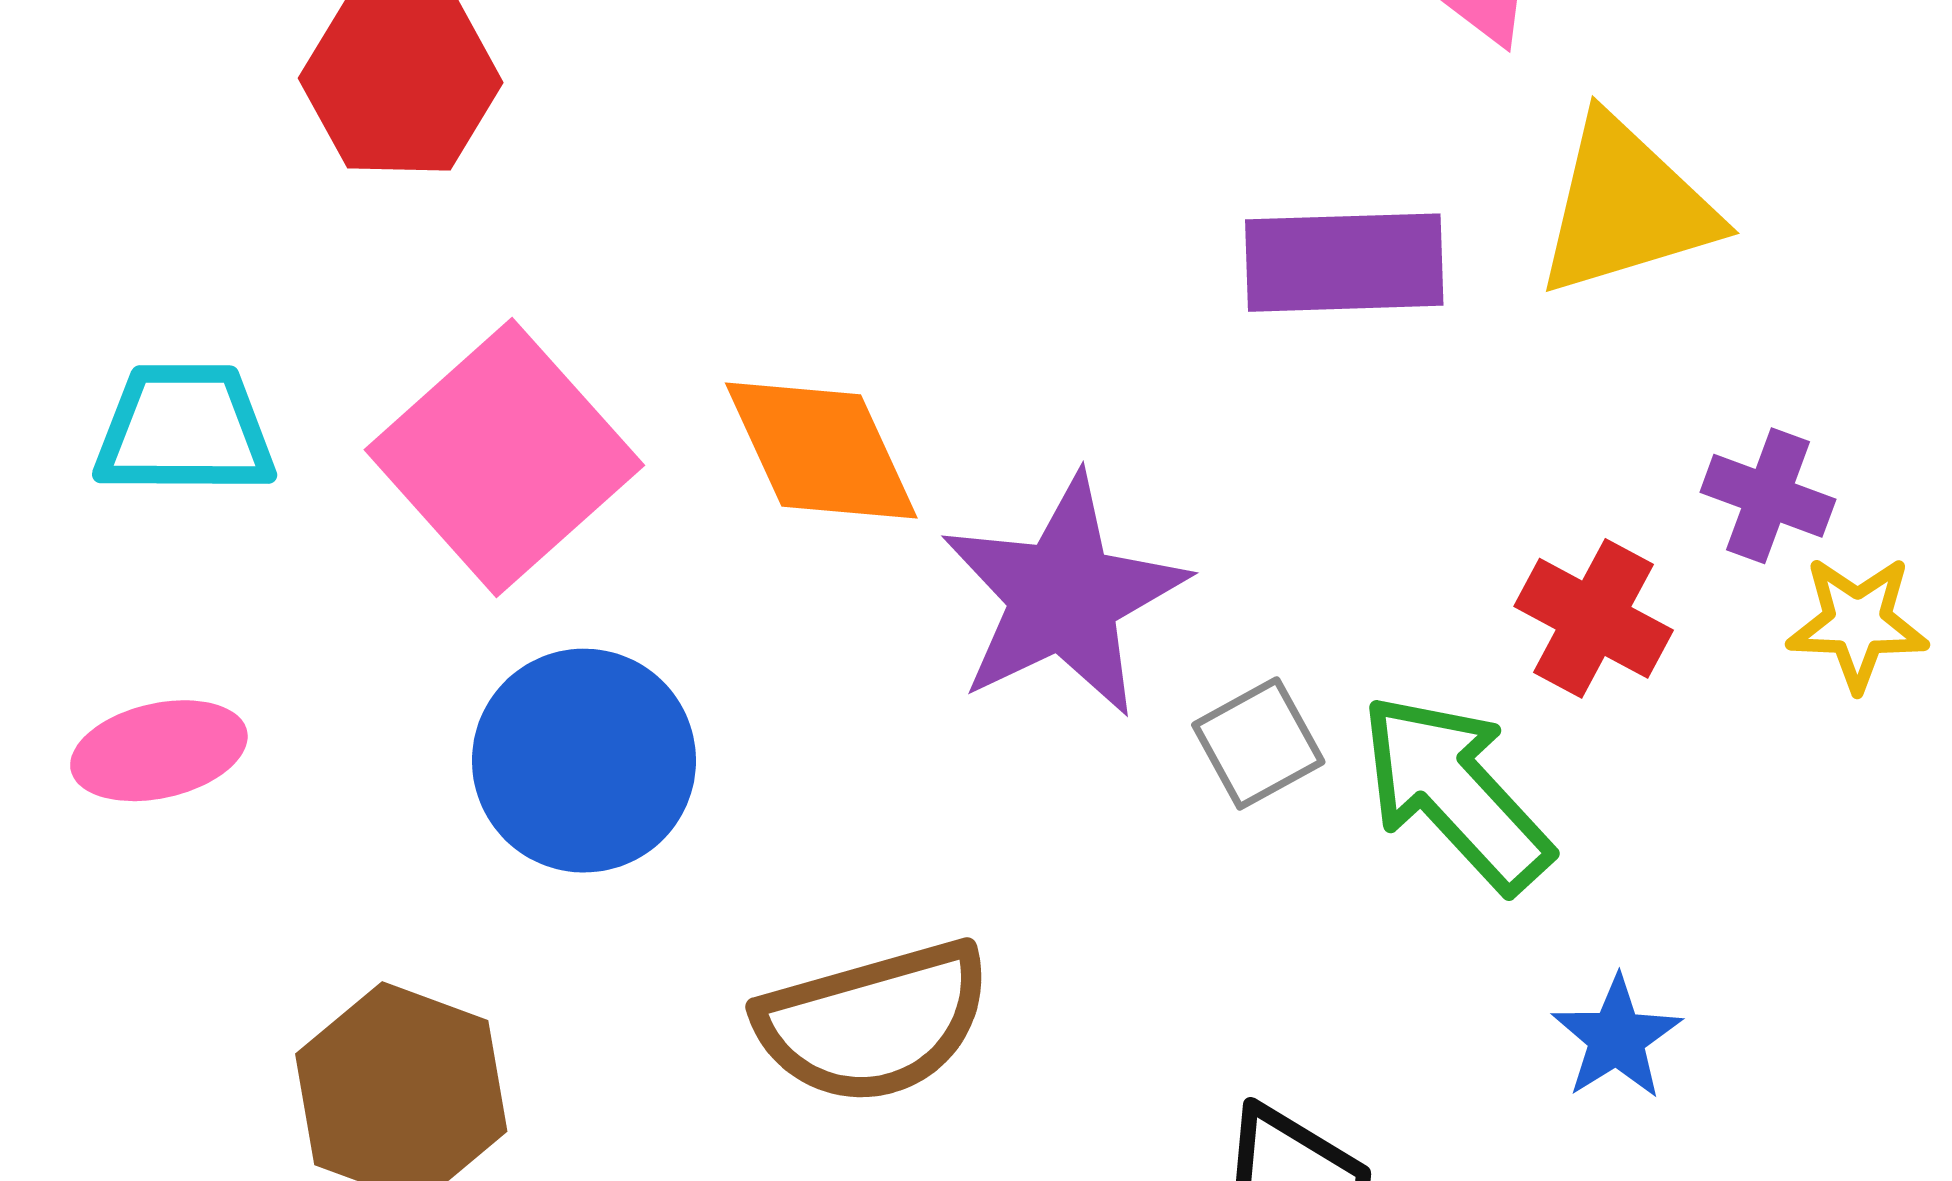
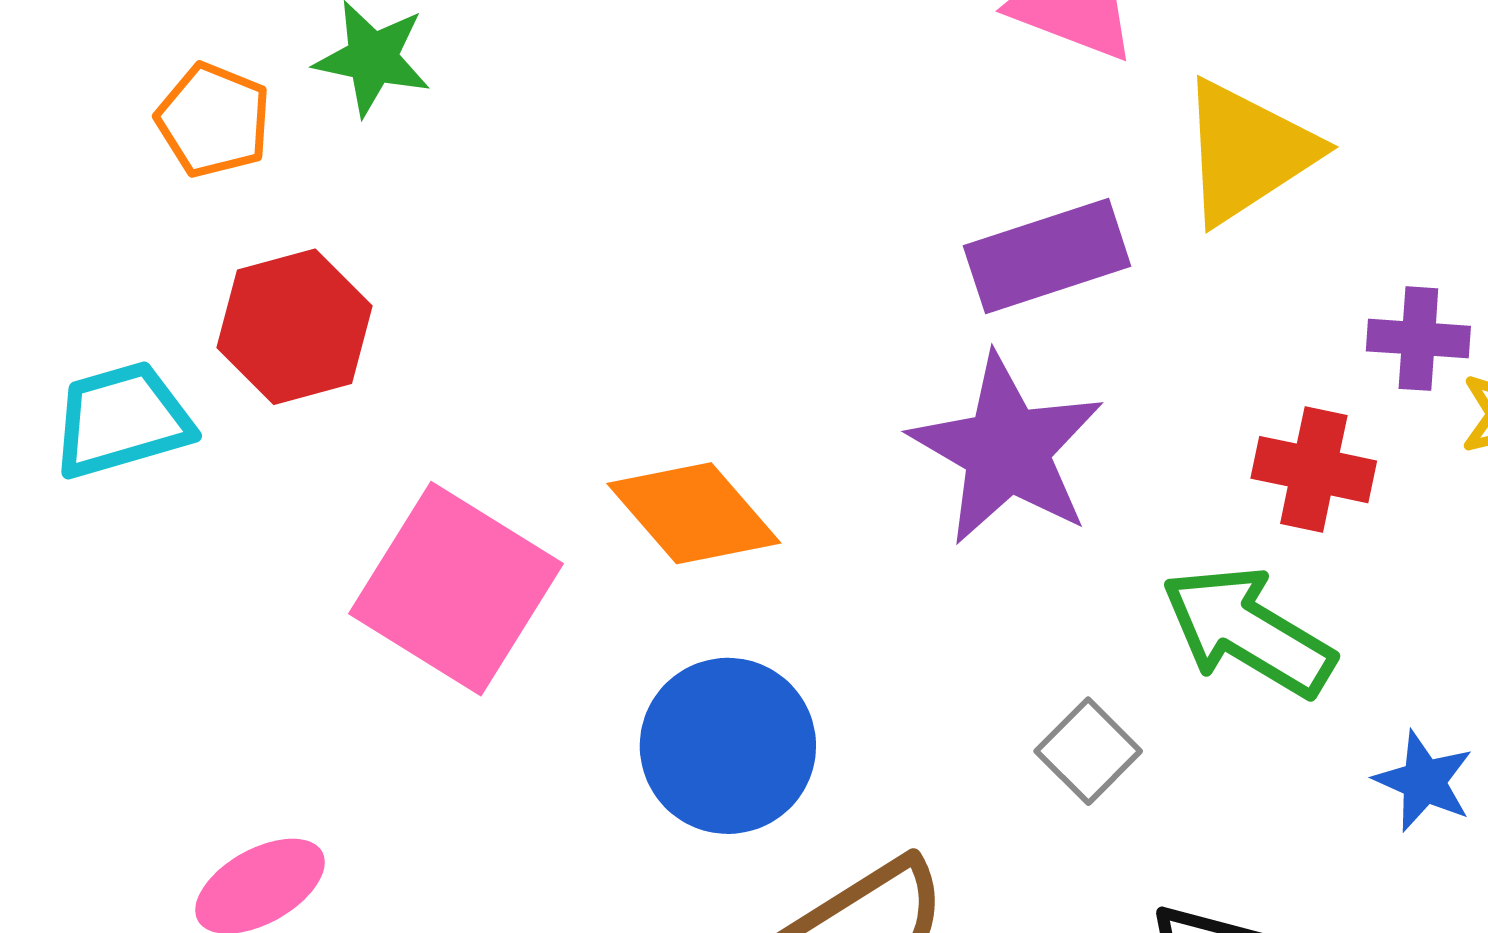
cyan trapezoid: (185, 429) -> (122, 420), moved
purple star: (1064, 596) -> (1007, 450), moved
gray square: (1258, 743) -> (1088, 751), moved
blue circle: (584, 761) -> (728, 746), moved

